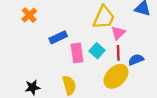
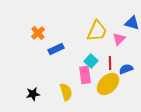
orange cross: (29, 15) -> (38, 33), moved
pink triangle: (118, 33) -> (119, 39), moved
pink rectangle: (77, 53) -> (85, 75), moved

